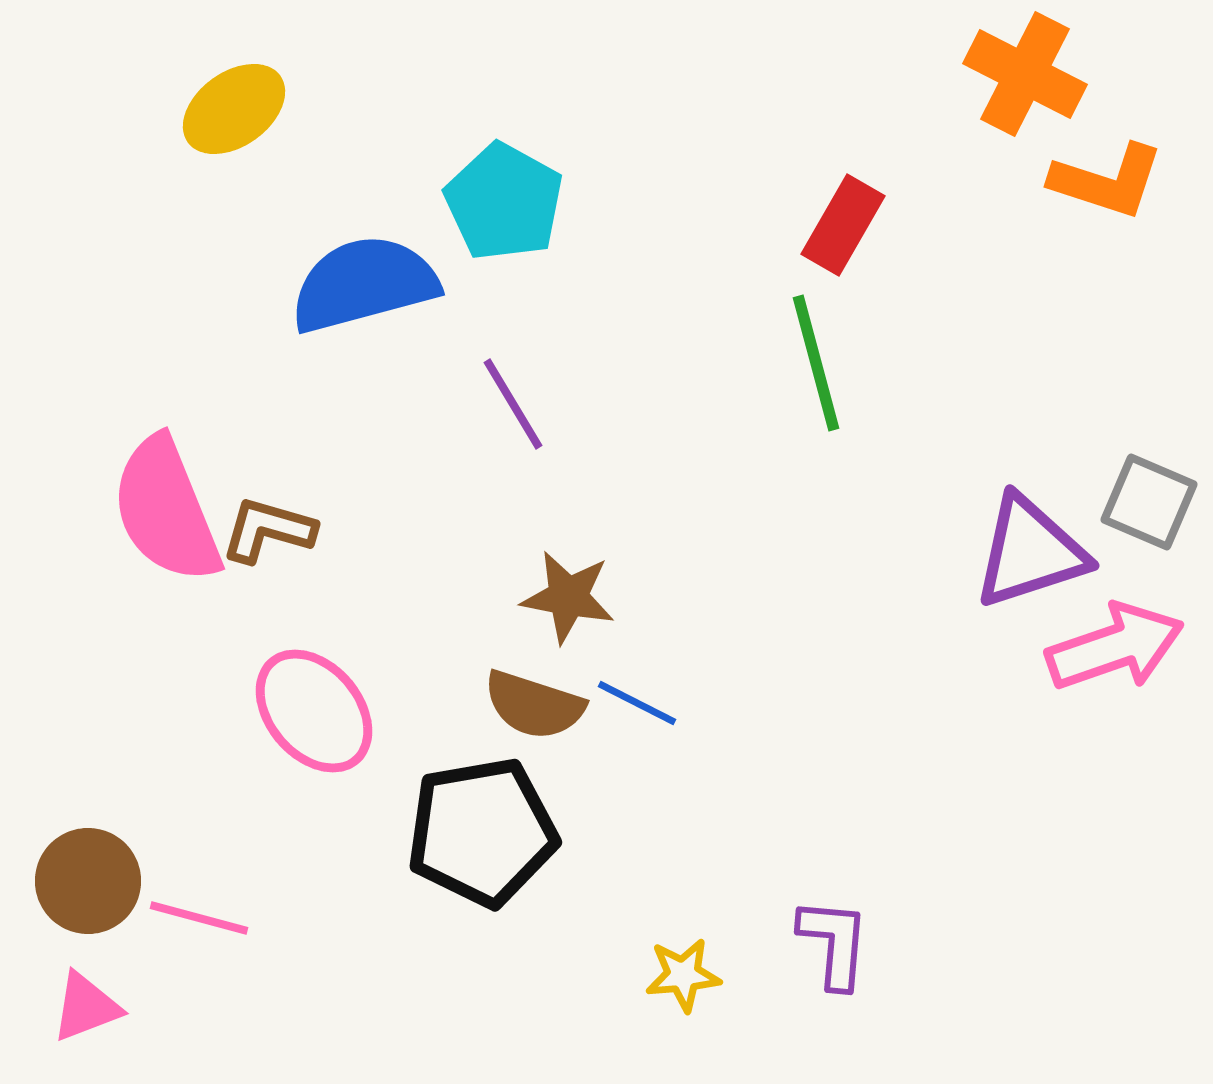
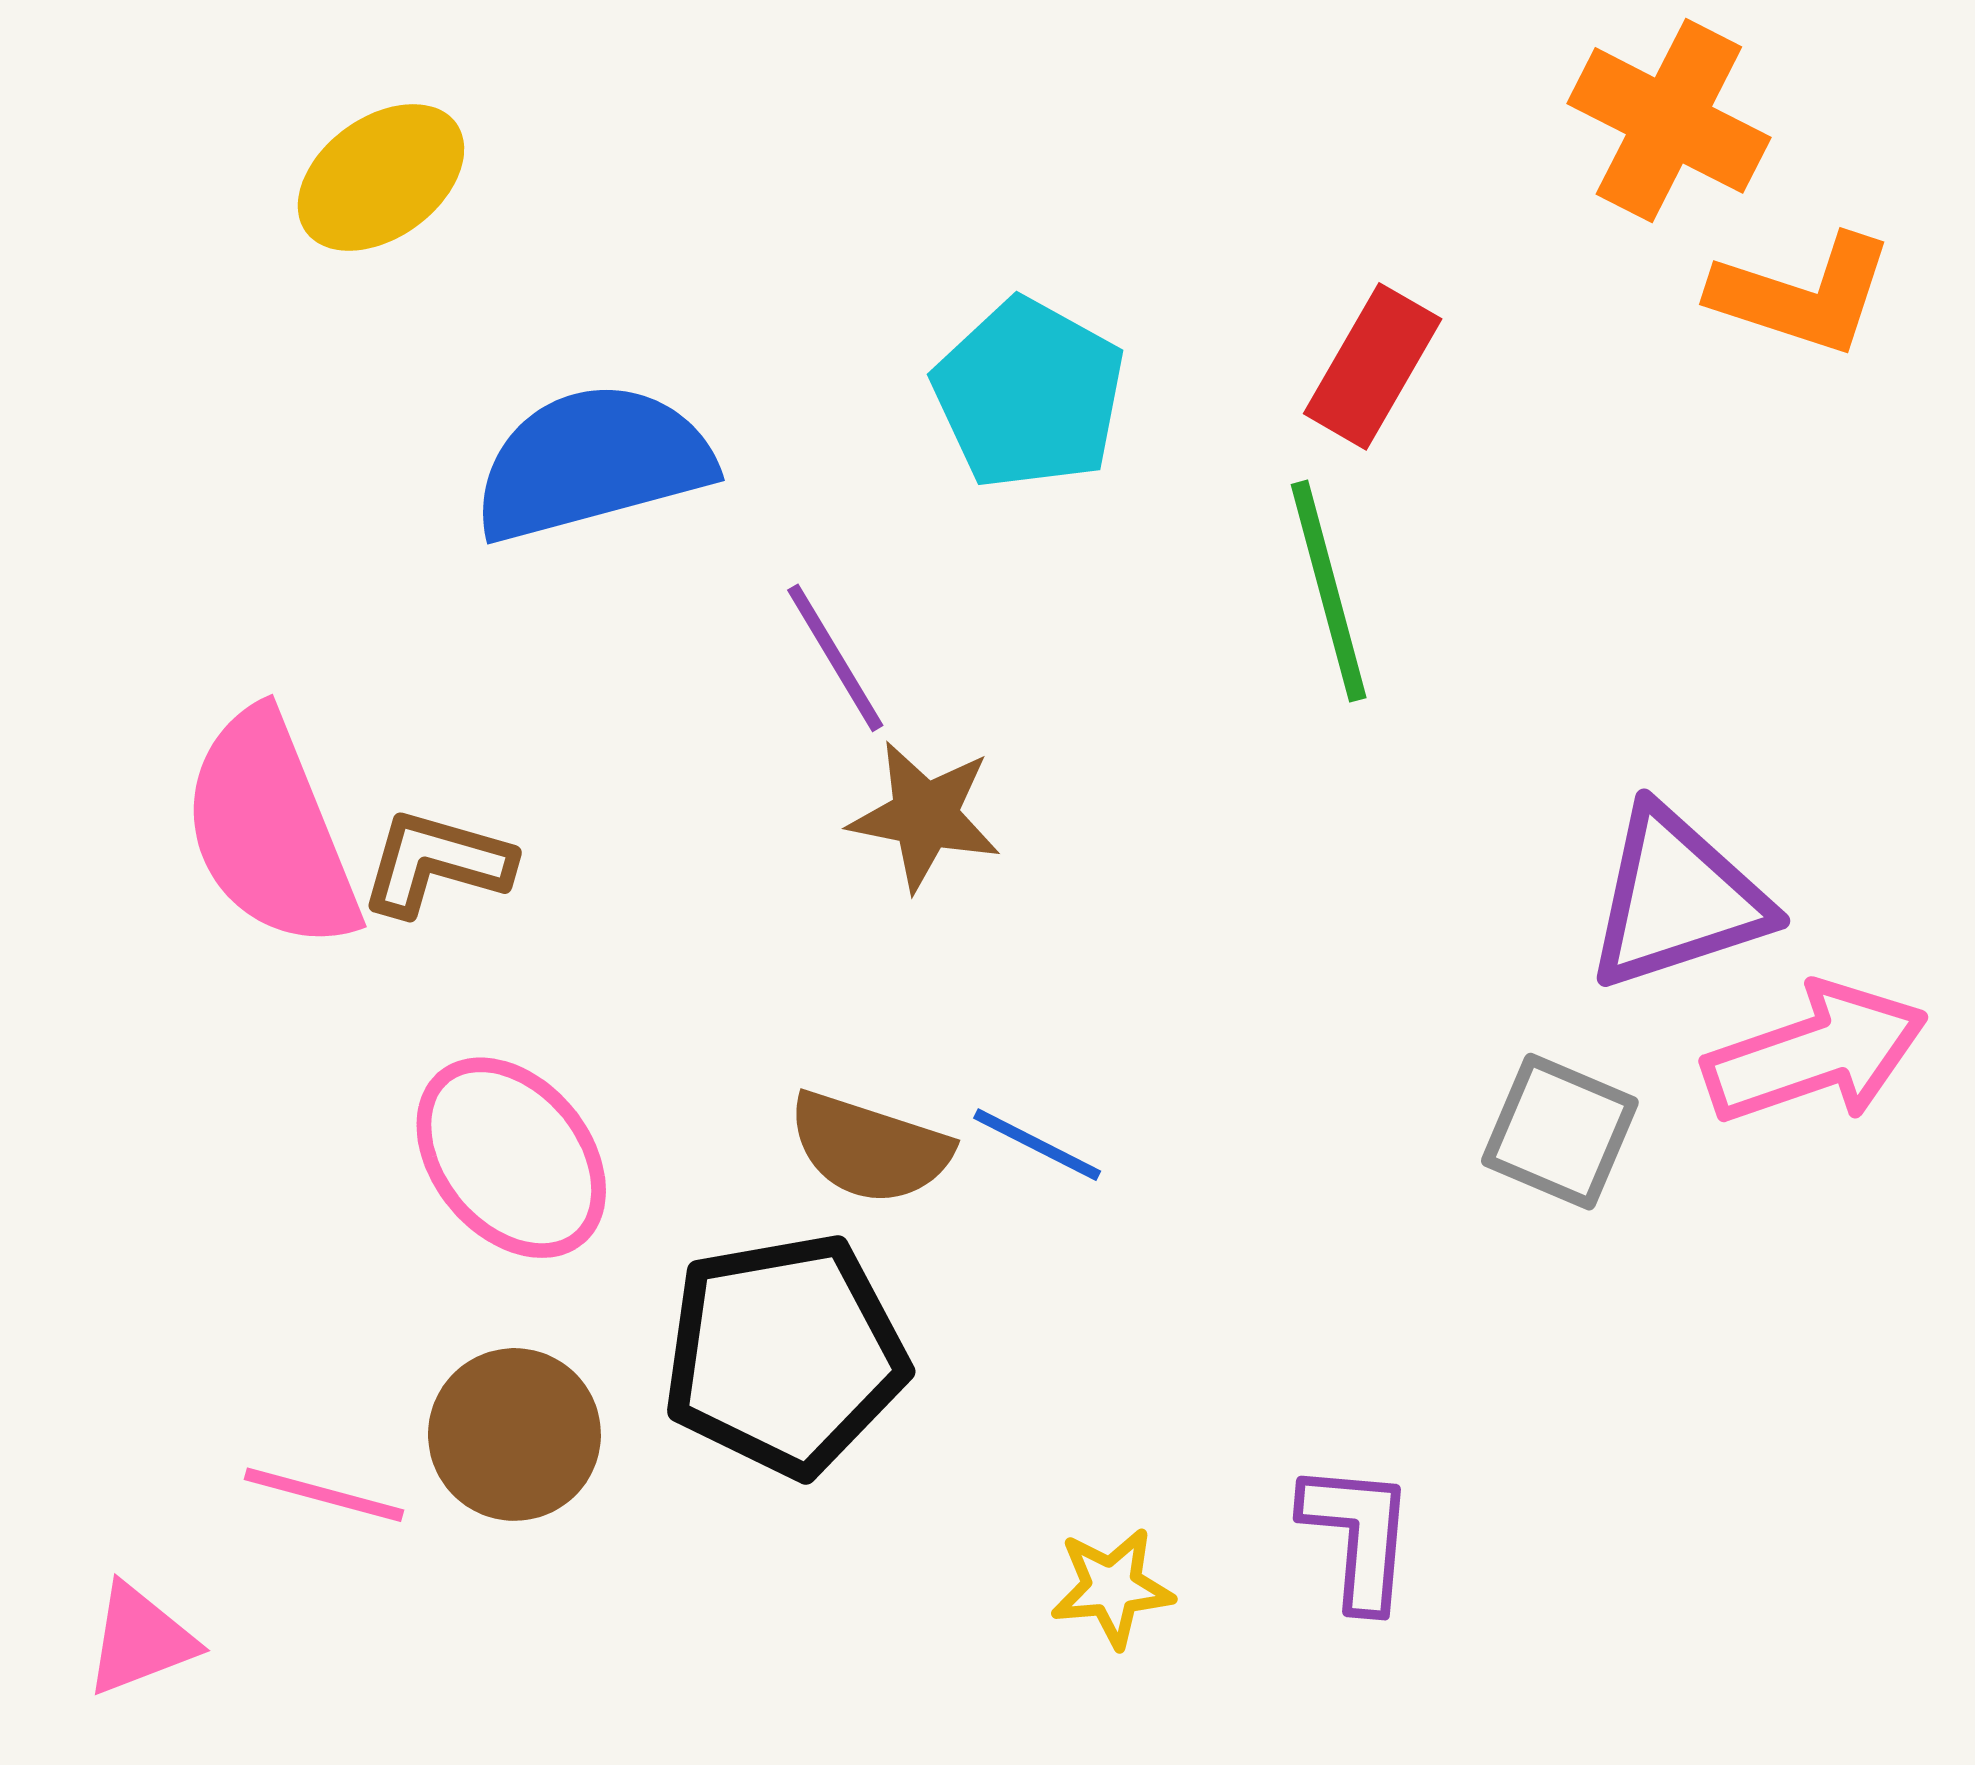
cyan pentagon: (504, 202) -> (1029, 394), moved
gray square: (1149, 502) -> (1560, 1132), moved
brown star: (568, 597) -> (925, 816), moved
brown circle: (88, 881) -> (514, 1434), moved

